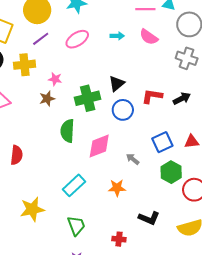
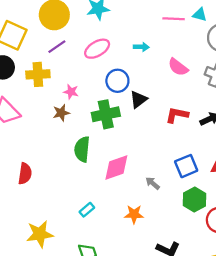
pink semicircle: (149, 37) -> (178, 67), moved
blue circle: (123, 110) -> (117, 81), moved
cyan rectangle: (74, 185) -> (87, 210), size x0.6

